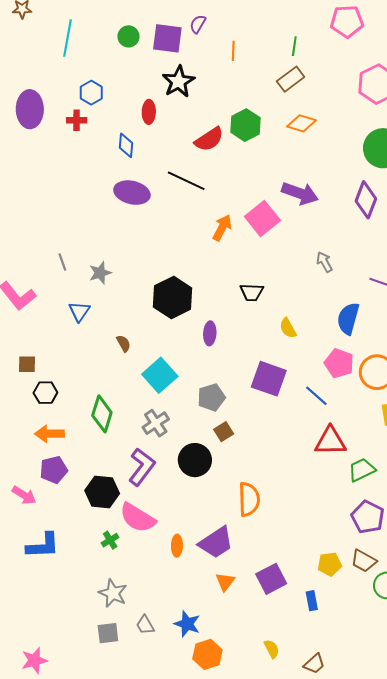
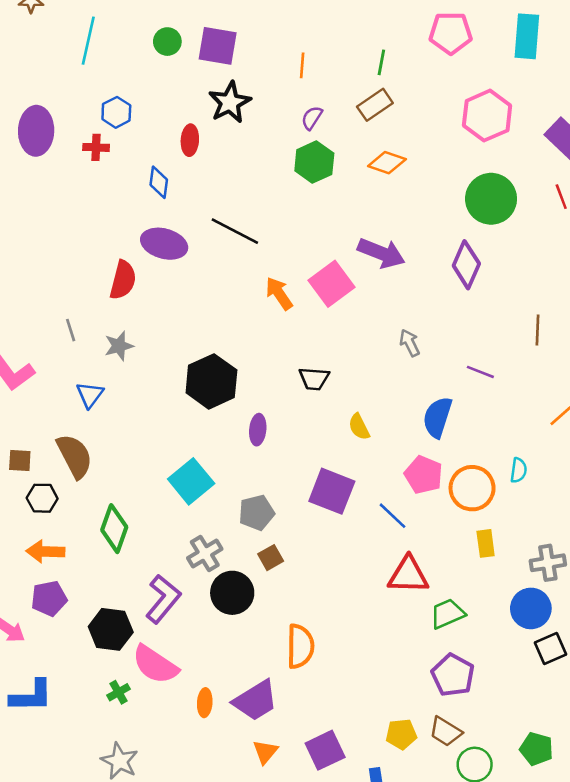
purple semicircle: (198, 24) -> (312, 118), moved
red semicircle: (209, 139) -> (123, 280), moved, turned -44
orange arrow: (222, 228) -> (279, 293), turned -64
brown semicircle: (124, 343) -> (75, 456), moved, size x2.0
gray cross: (156, 423) -> (205, 553), moved

